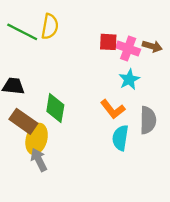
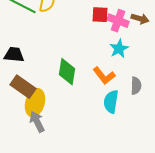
green diamond: (55, 108) -> (67, 72), moved
gray semicircle: (148, 120) -> (136, 86), size x0.7

